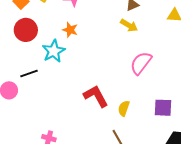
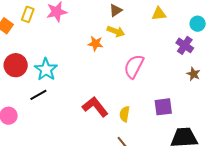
red circle: (26, 30) -> (16, 65), moved
orange star: (70, 30) -> (96, 44), moved
black line: (29, 74) -> (38, 95), moved

